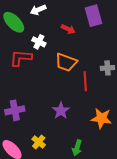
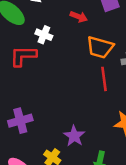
orange trapezoid: (66, 62) -> (100, 47), moved
purple star: (61, 111) -> (74, 136), moved

